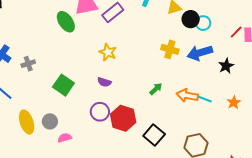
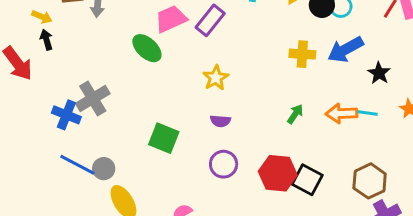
yellow star: (108, 52) -> (216, 78), turned 30
gray cross: (28, 64) -> (93, 98), moved, size x1.6
black star: (226, 66) -> (379, 73), moved
red hexagon: (123, 118) -> (278, 173), moved
gray circle: (50, 121) -> (104, 169), moved

